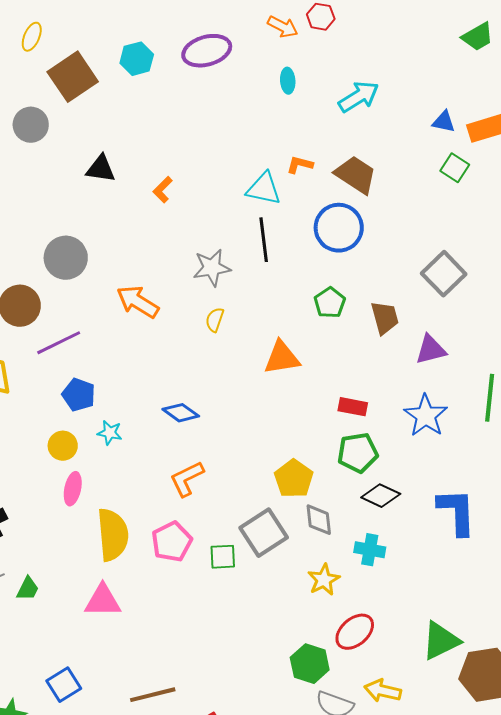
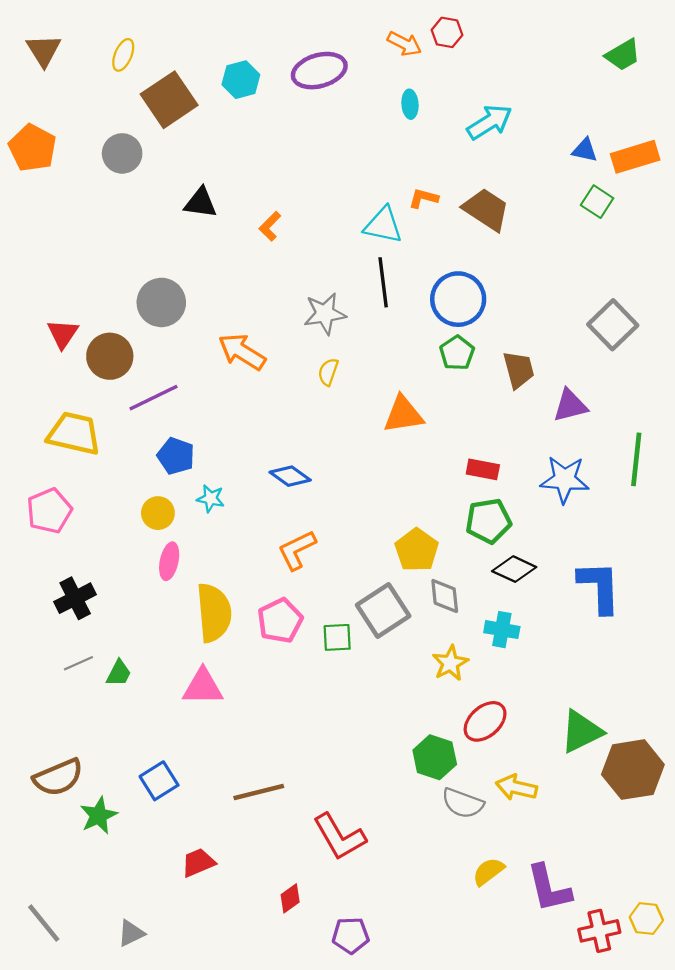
blue circle: (339, 228) -> (458, 299), moved
gray square: (444, 274) -> (613, 325), moved
blue star: (426, 416) -> (565, 479), turned -30

